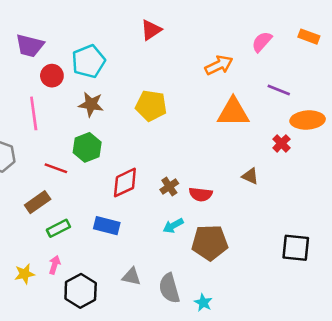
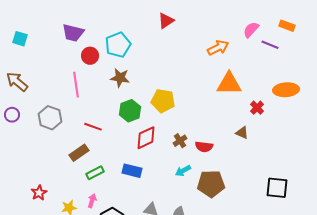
purple line: (279, 90) -> (270, 45), moved
yellow pentagon: (151, 106) -> (163, 101), moved
red cross: (281, 143) -> (257, 108), moved
green hexagon: (87, 147) -> (130, 111), moved

